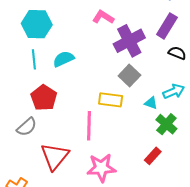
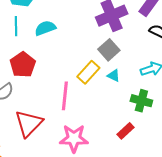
yellow rectangle: (111, 100) -> (88, 72), turned -60
cyan triangle: (151, 103) -> (114, 76), moved
green cross: (166, 124) -> (141, 101), turned -30

